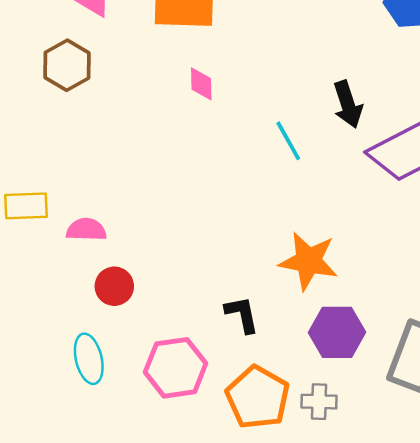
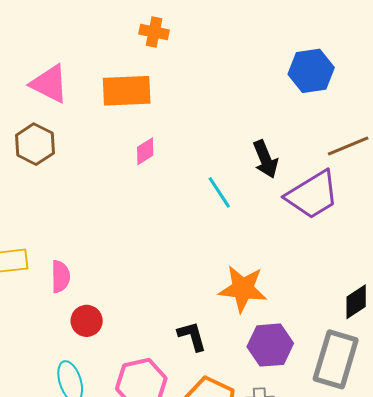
pink diamond: (201, 84) -> (145, 151), turned 64
pink semicircle: (86, 230) -> (60, 277), turned 92

